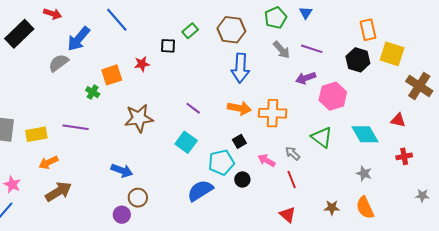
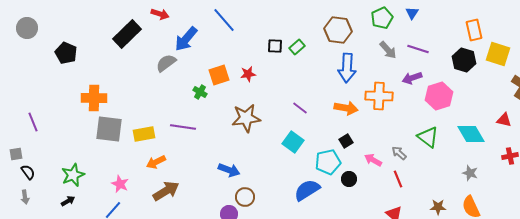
green rectangle: (190, 31) -> (297, 47), moved
red star: (142, 64) -> (248, 74), moved
orange cross: (273, 113) -> (379, 96), moved

